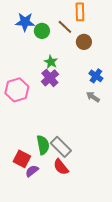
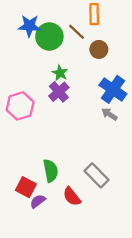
green circle: (42, 31) -> (49, 36), size x1.5
blue cross: (96, 76) -> (113, 89), size x1.6
gray rectangle: (61, 147) -> (97, 175), moved

